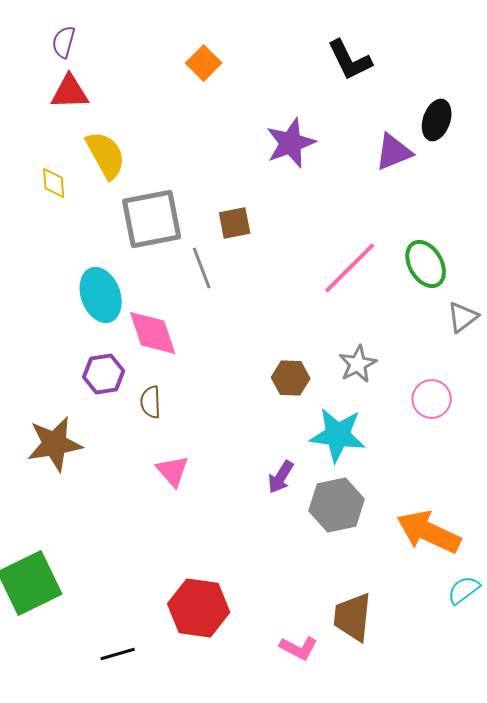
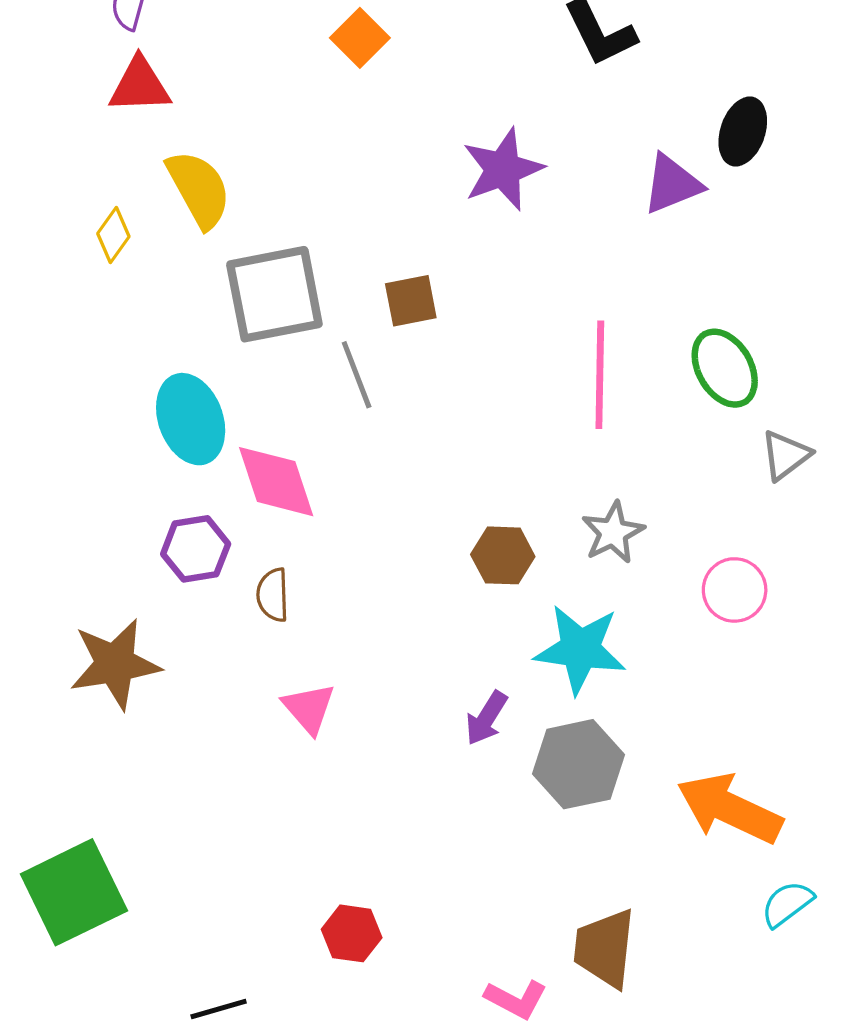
yellow diamond: (54, 183) -> (113, 235), turned 40
pink line: (350, 268) -> (600, 375), turned -44
red hexagon: (199, 608) -> (352, 933), size x0.6

